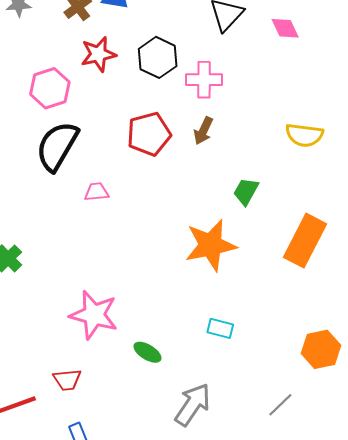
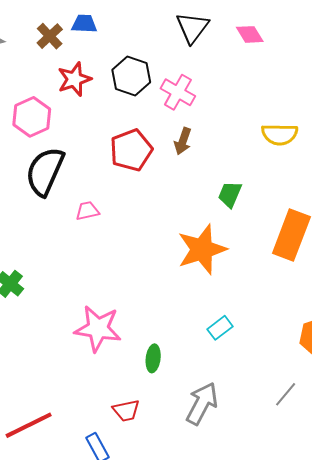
pink cross: (204, 80) -> (178, 92), turned 36
cyan rectangle: (220, 328) -> (220, 328), turned -45
green ellipse: (147, 352) -> (153, 358), turned 72
red trapezoid: (67, 380) -> (126, 410), moved

